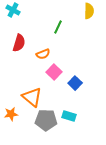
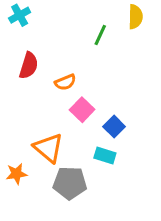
cyan cross: (13, 10) -> (20, 15), turned 32
green line: (58, 27) -> (100, 35), moved
cyan rectangle: (69, 116) -> (105, 155), moved

